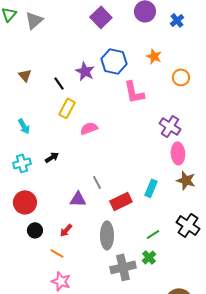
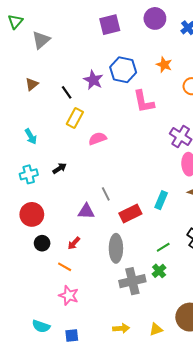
purple square: (101, 17) -> (110, 25), turned 30
gray triangle: (34, 20) -> (41, 40), moved
brown triangle: (25, 75) -> (32, 84), turned 32

